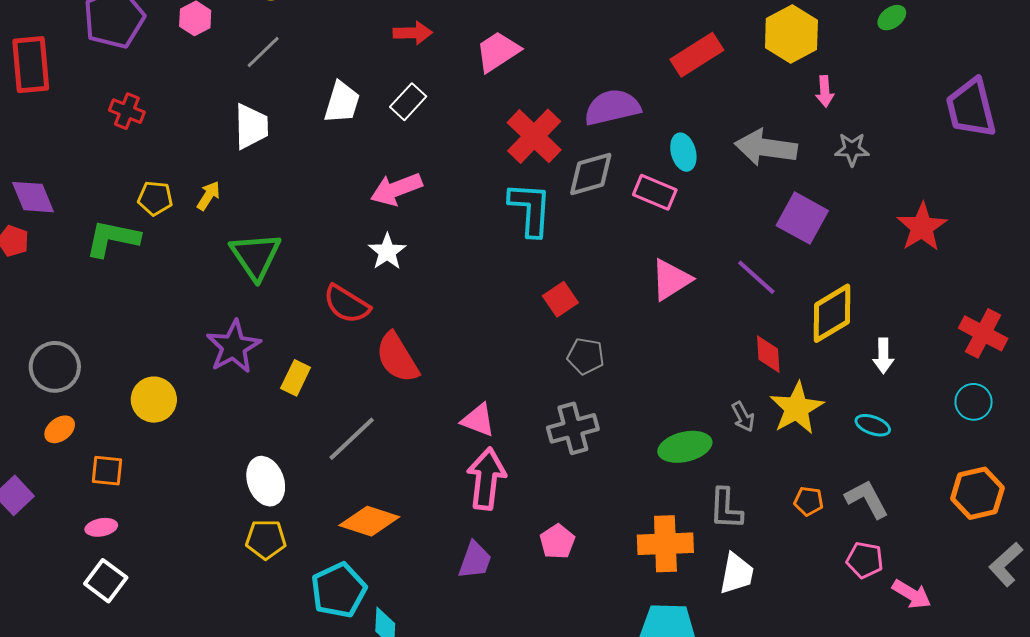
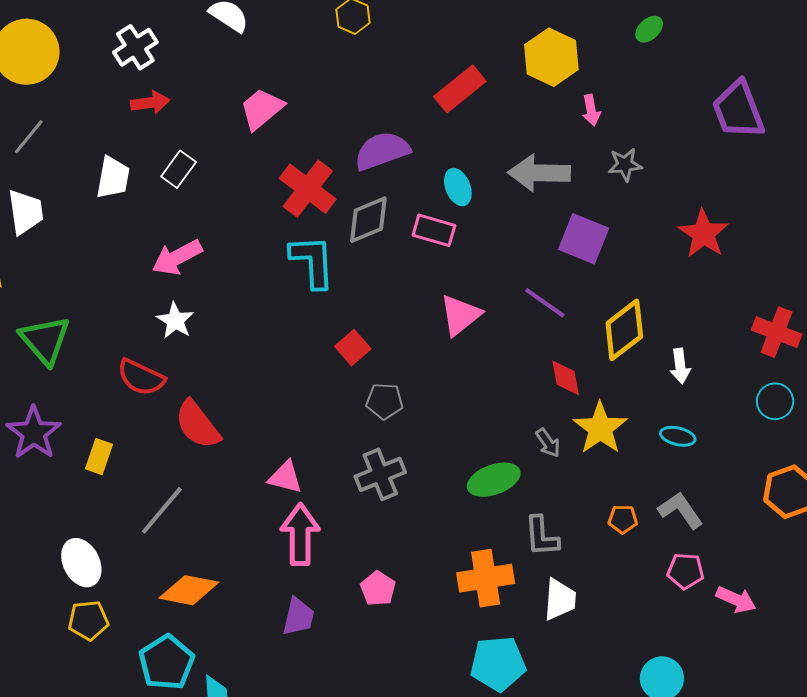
red arrow: (413, 33) -> (150, 103), moved

